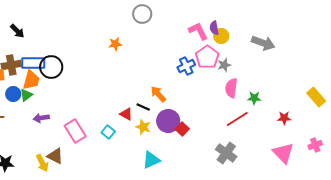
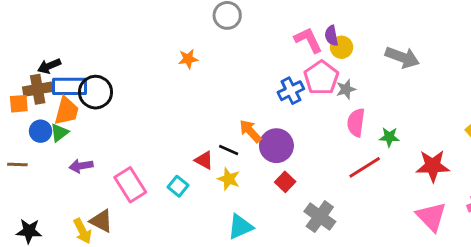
black arrow: (17, 31) -> (49, 66), moved, turned 112
red star: (284, 118) -> (433, 166), size x1.6
purple circle: (168, 121) -> (276, 146), moved
gray cross: (226, 153) -> (320, 217), moved

